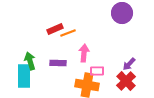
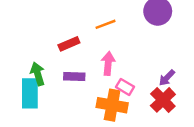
red rectangle: (55, 29) -> (69, 44), moved
orange line: (68, 33) -> (106, 24), moved
pink rectangle: (97, 71) -> (125, 87), turned 32

